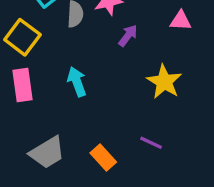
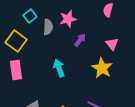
pink triangle: (181, 21) -> (112, 44), moved, turned 48
cyan arrow: (77, 82) -> (59, 68), moved

